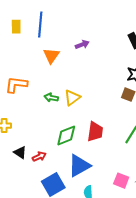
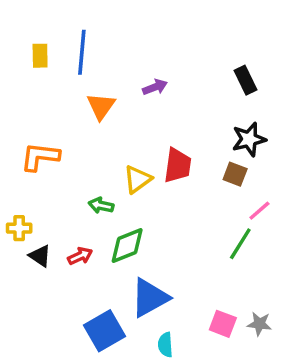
green arrow: (51, 98) -> (101, 205), moved
red trapezoid: (95, 132) -> (178, 165), moved
black triangle: (20, 153) -> (40, 256), moved
red arrow: (39, 157) -> (80, 256), moved

